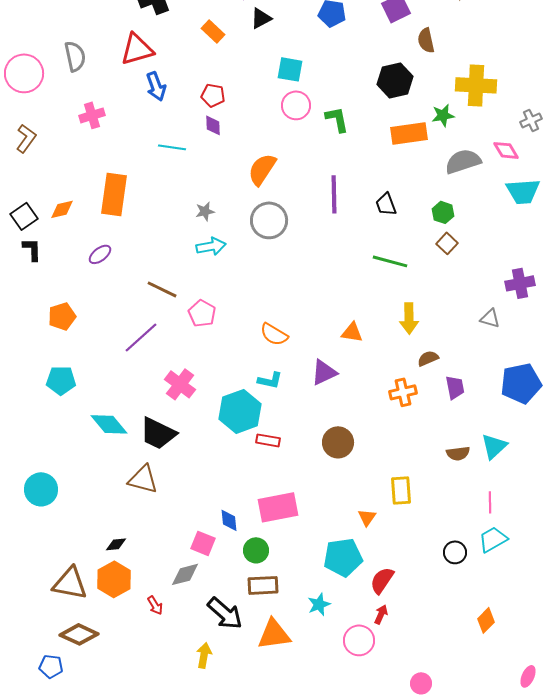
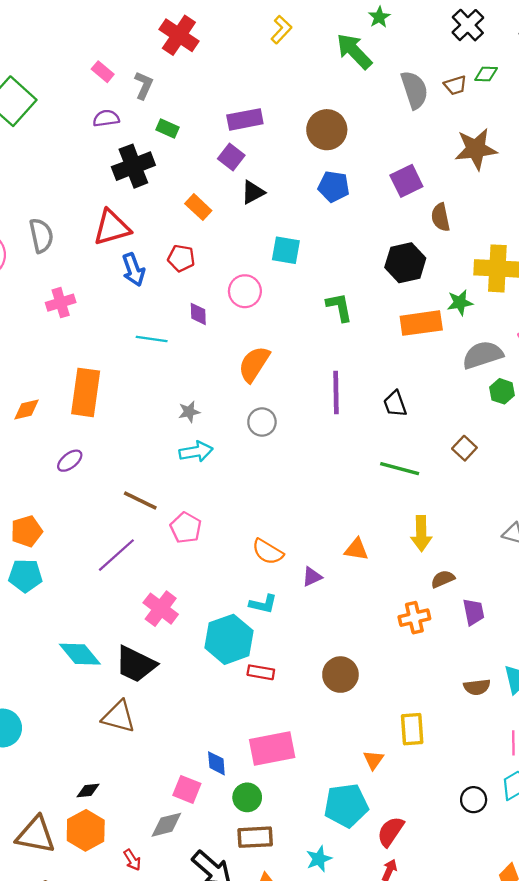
red pentagon: (213, 95) -> (181, 258), moved
pink circle: (296, 105) -> (245, 291), moved
green hexagon: (443, 212) -> (502, 391), moved
gray circle: (269, 220) -> (262, 422), size x0.7
purple triangle: (324, 372) -> (312, 577), moved, size x0.7
cyan pentagon: (61, 380) -> (25, 576), moved

